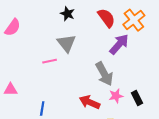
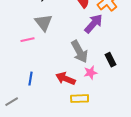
black rectangle: (137, 98) -> (111, 60), moved
blue line: (42, 109) -> (31, 79), moved

